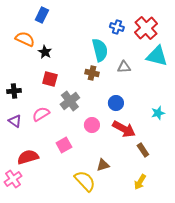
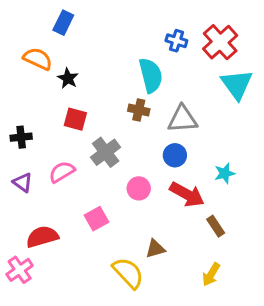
cyan triangle: (157, 56) -> (237, 84), turned 40
gray triangle: (124, 67) -> (182, 119), moved, size x1.5
cyan star: (158, 113) -> (225, 173), moved

